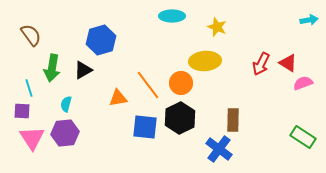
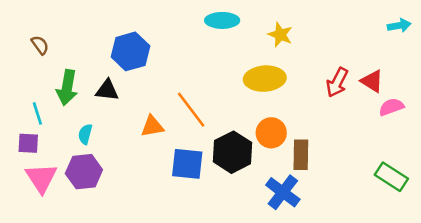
brown semicircle: (31, 35) -> (40, 45), size x0.7
black triangle: (83, 70) -> (107, 90), turned 36
orange circle: (181, 83) -> (271, 133), moved

